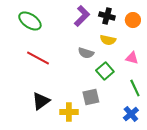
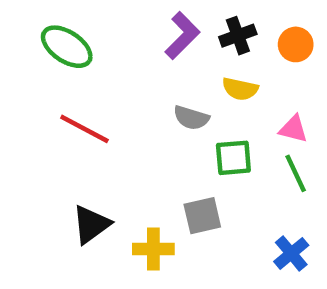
black cross: (107, 16) -> (238, 36), turned -35
green square: (105, 71) -> (233, 158), turned 36
green line: (135, 88) -> (296, 173), moved

